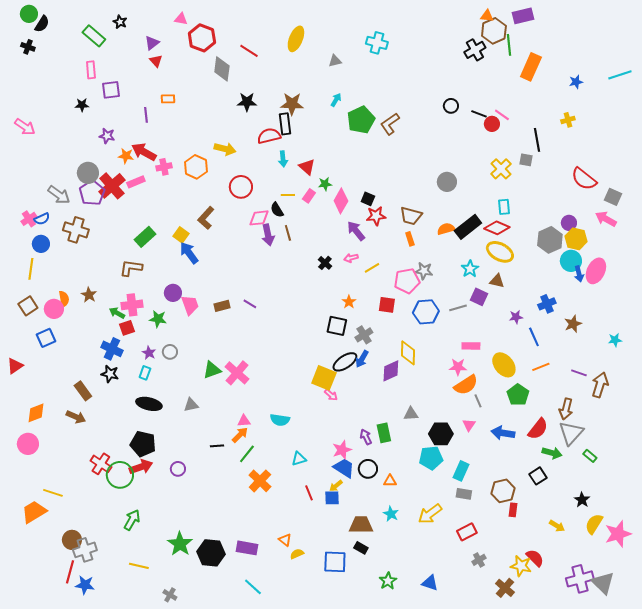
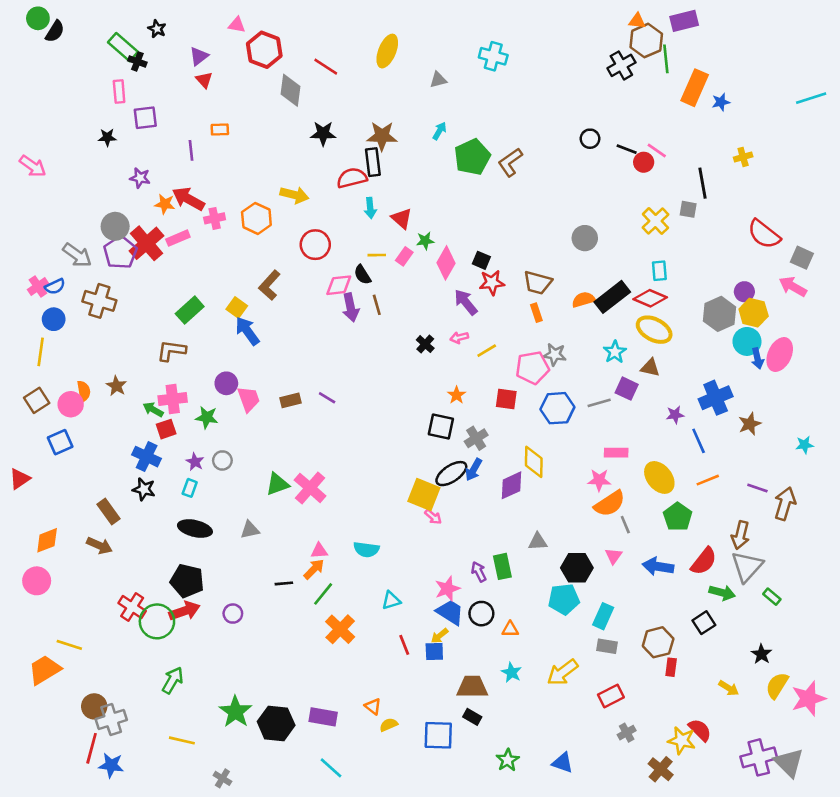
black cross: (28, 47) -> (137, 61), moved
blue star: (576, 82) -> (721, 102), moved
blue cross: (547, 304) -> (716, 398), size x1.4

